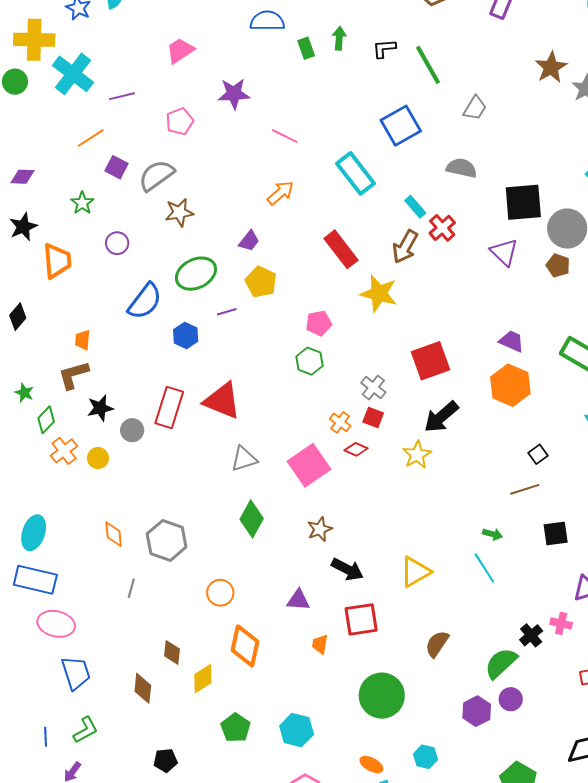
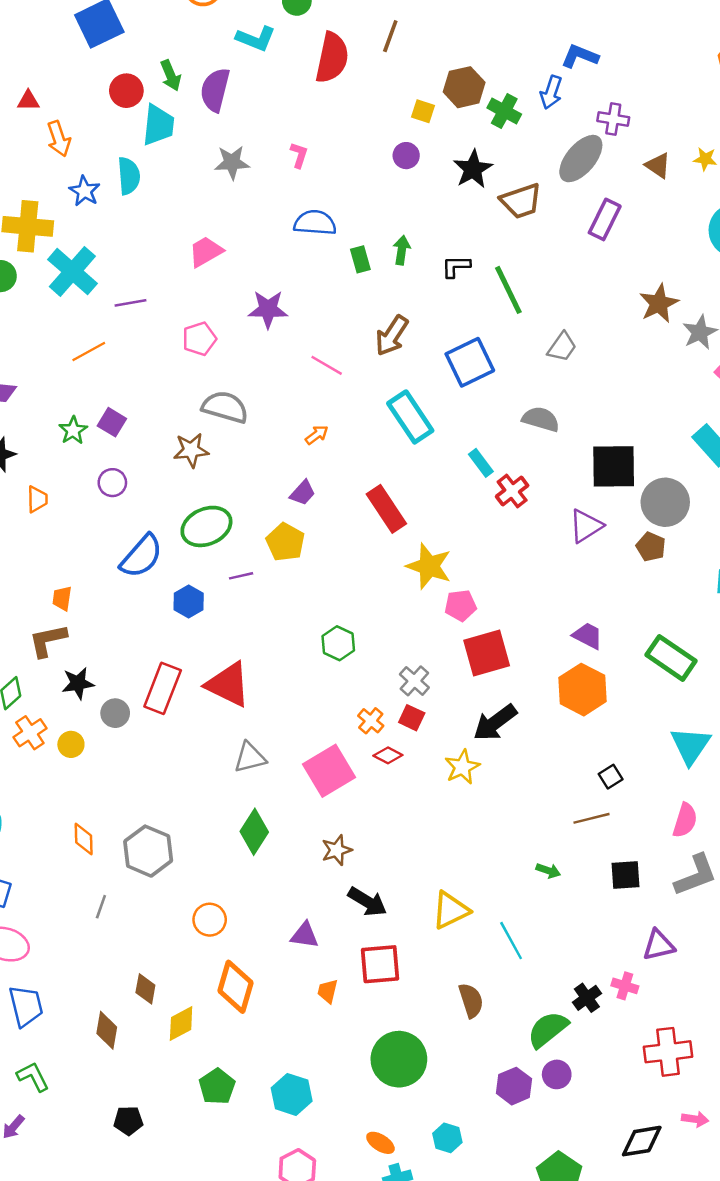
purple square: (117, 167) -> (112, 422), moved
gray semicircle: (156, 175) -> (225, 407), moved, turned 48
orange arrow: (280, 193) -> (317, 435), size x0.7
purple trapezoid: (249, 241) -> (303, 493), moved
brown arrow: (405, 247) -> (392, 336), moved
purple triangle: (504, 252) -> (586, 526), turned 40
orange trapezoid: (57, 261) -> (37, 499), size x0.6
pink pentagon: (319, 323) -> (461, 605), moved
cyan line: (484, 568) -> (511, 941), moved
brown semicircle: (437, 644) -> (471, 1000), turned 124
green L-shape: (86, 730) -> (33, 1077), turned -92

